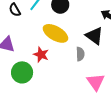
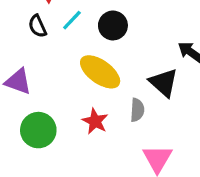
red star: (41, 55) -> (95, 121), moved

